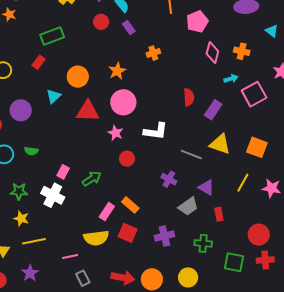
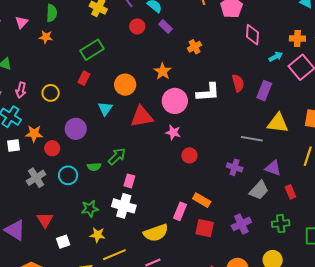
orange cross: (242, 51) -> (297, 38), moved
white L-shape: (156, 131) -> (208, 92), moved
green arrow: (92, 179) -> (117, 156), moved
yellow semicircle: (96, 238) -> (156, 233), moved

